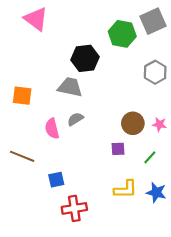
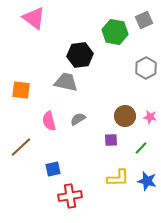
gray square: (153, 21) -> (144, 20), size x0.7
gray semicircle: (75, 119) -> (78, 119), moved
brown line: (22, 156) -> (21, 147), turned -65

